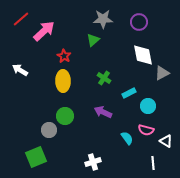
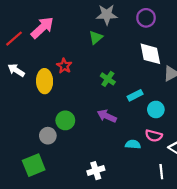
red line: (21, 19) -> (14, 39), moved
red star: (64, 56) -> (64, 66), moved
yellow ellipse: (63, 81) -> (45, 81), moved
cyan semicircle: (127, 138) -> (133, 144), turned -48

